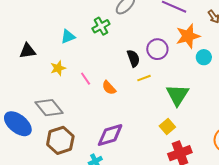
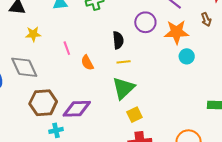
purple circle: (157, 49) -> (145, 22), moved
yellow star: (58, 68) -> (33, 34), moved
green triangle: (177, 95) -> (123, 88), moved
brown hexagon: (60, 140) -> (43, 103), moved

